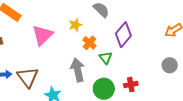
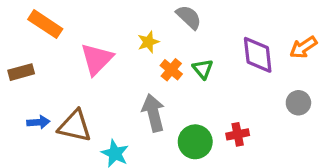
purple diamond: (123, 35) -> (258, 55), moved, turned -45
green triangle: (106, 58) -> (203, 69), moved
brown triangle: (28, 77) -> (75, 126), turned -40

